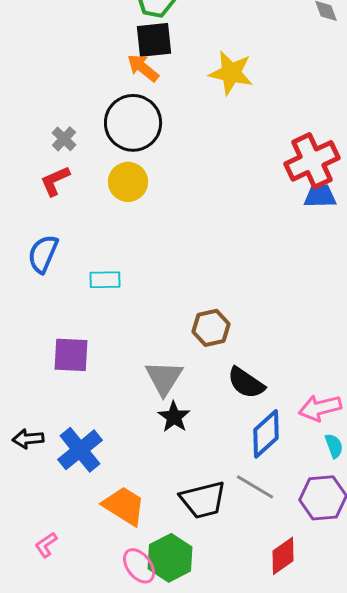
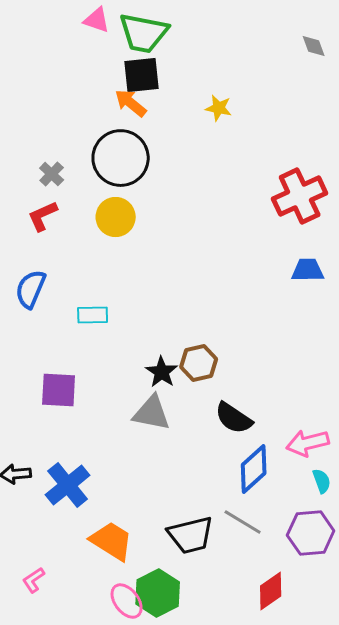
yellow star: (231, 73) -> (219, 108), size x0.6
blue trapezoid: (320, 196) -> (308, 270), moved
gray triangle: (164, 378) -> (152, 413), turned -51
black star: (174, 417) -> (162, 372), moved

